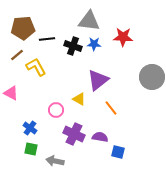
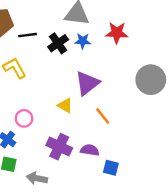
black cross: (73, 46) -> (58, 43), turned 36
pink circle: (56, 110) -> (24, 118), moved

